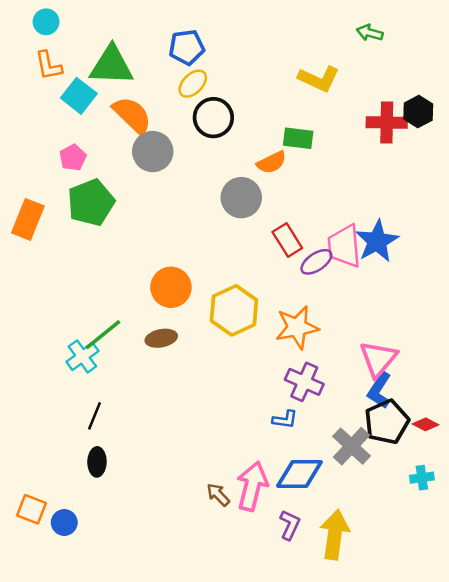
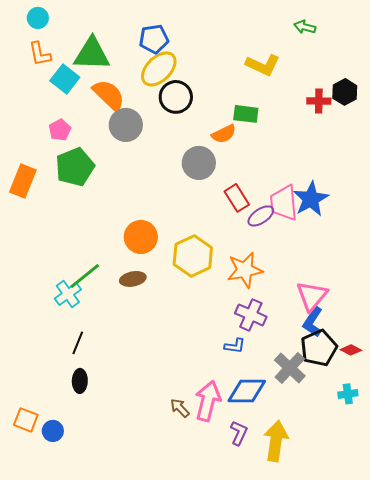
yellow ellipse: (193, 84) -> (159, 69), size x1.5
red cross: (387, 122) -> (319, 101), size x0.7

